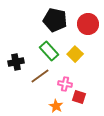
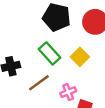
pink cross: (65, 84) -> (68, 92), turned -32

